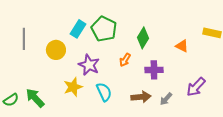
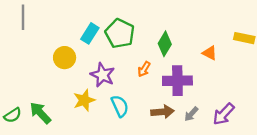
gray line: (24, 39) -> (23, 17), moved
purple cross: (154, 70) -> (177, 81), size x1.4
purple arrow: (196, 87) -> (224, 114), moved

